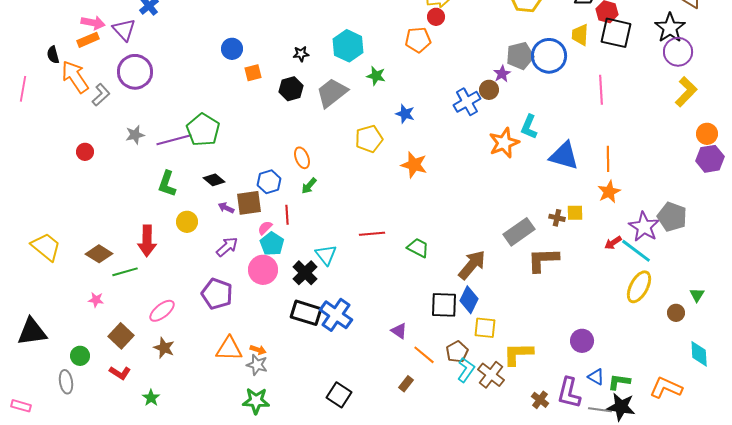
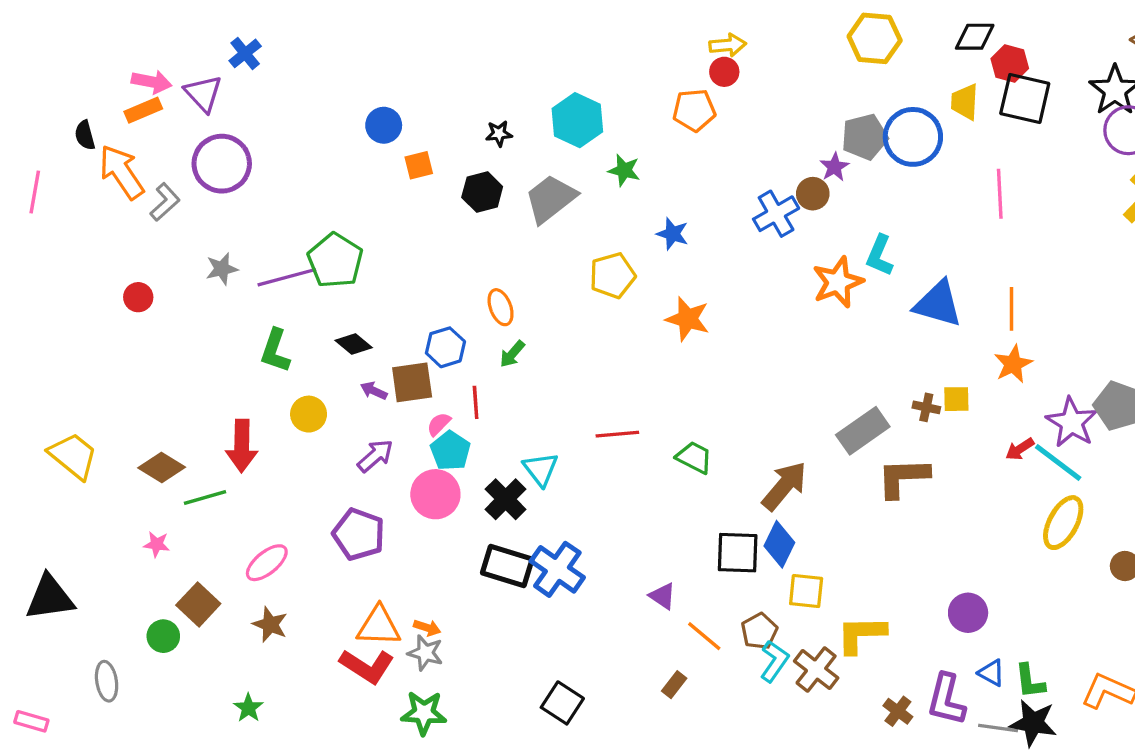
green circle: (80, 356) -> (163, 636), moved
red L-shape: (120, 373) -> (367, 666), moved, size x1.5
green L-shape: (619, 382) -> (1030, 681), turned -105

